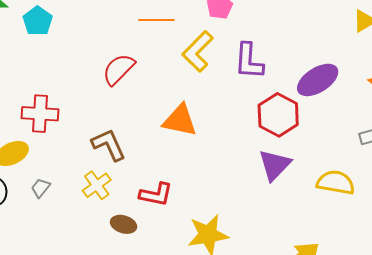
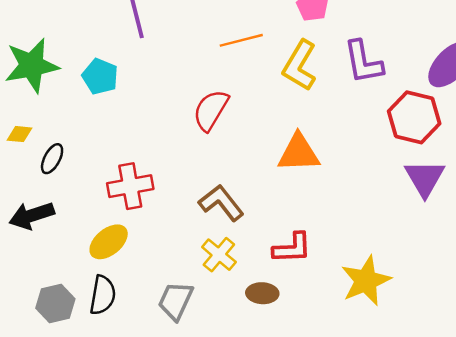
gray trapezoid: (40, 188) -> (176, 301), moved, size x1.6

